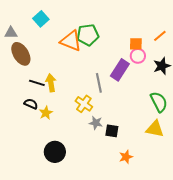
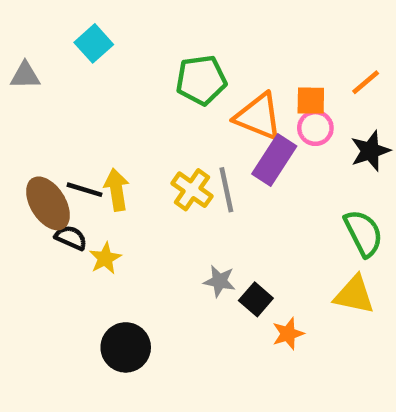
orange triangle: (71, 41) -> (258, 117), moved
brown ellipse: (21, 54) -> (48, 203), moved
yellow cross: (84, 104) -> (192, 190), moved
black square: (112, 131) -> (256, 299), turned 32
orange star: (126, 157) -> (288, 334), moved

